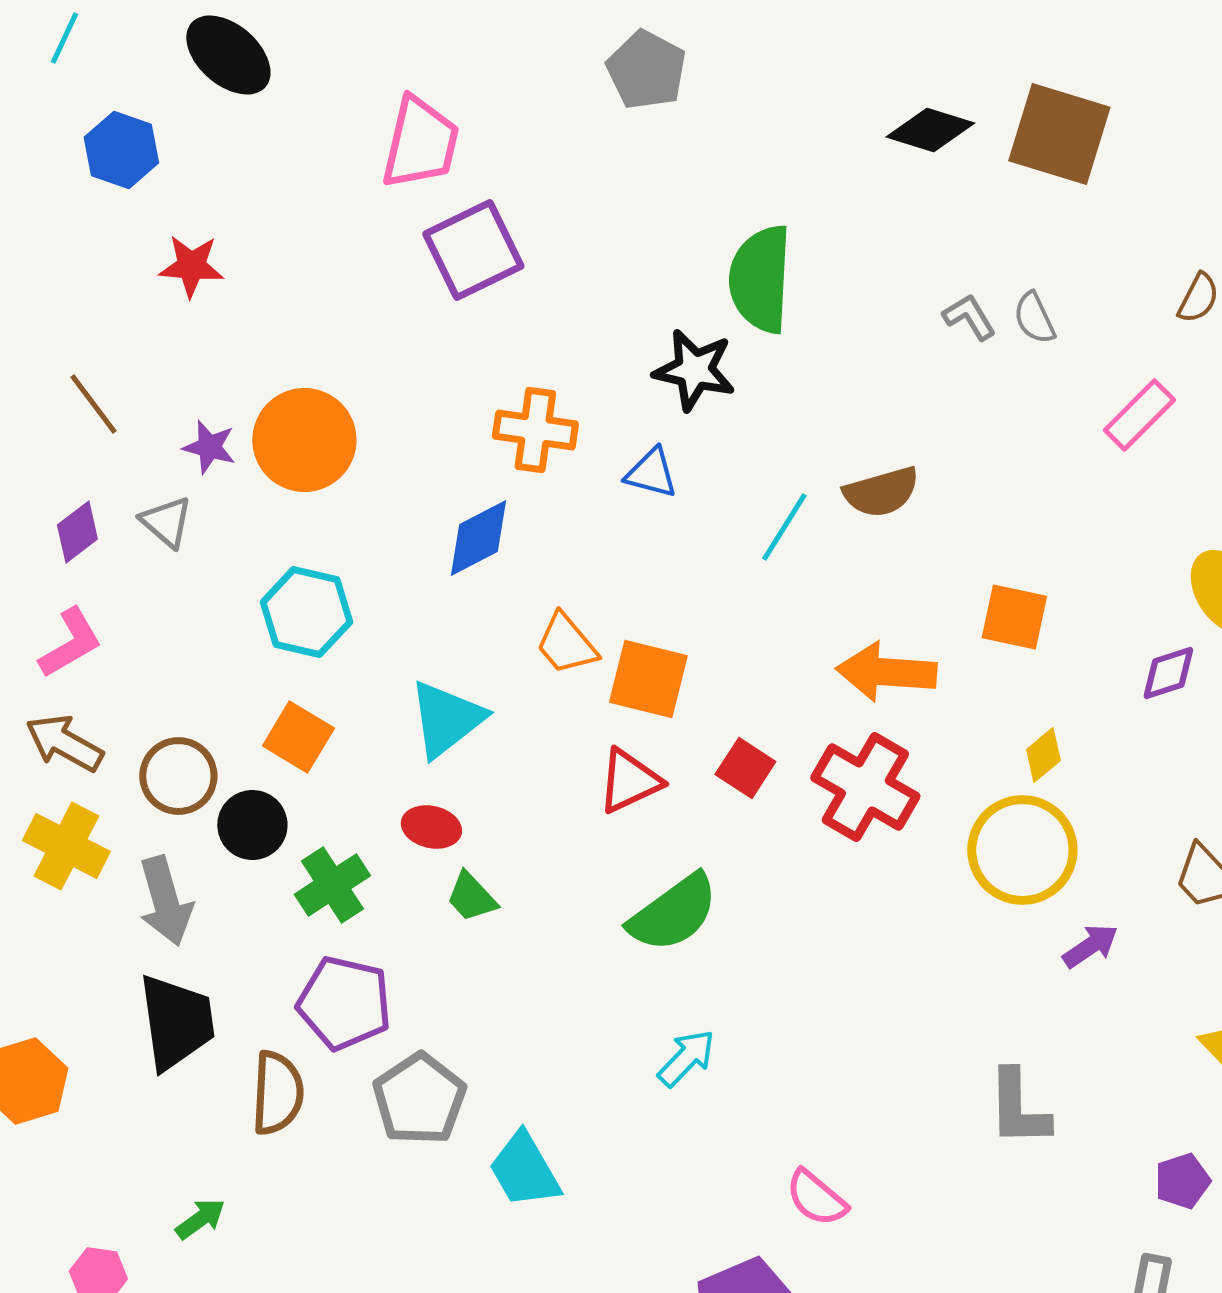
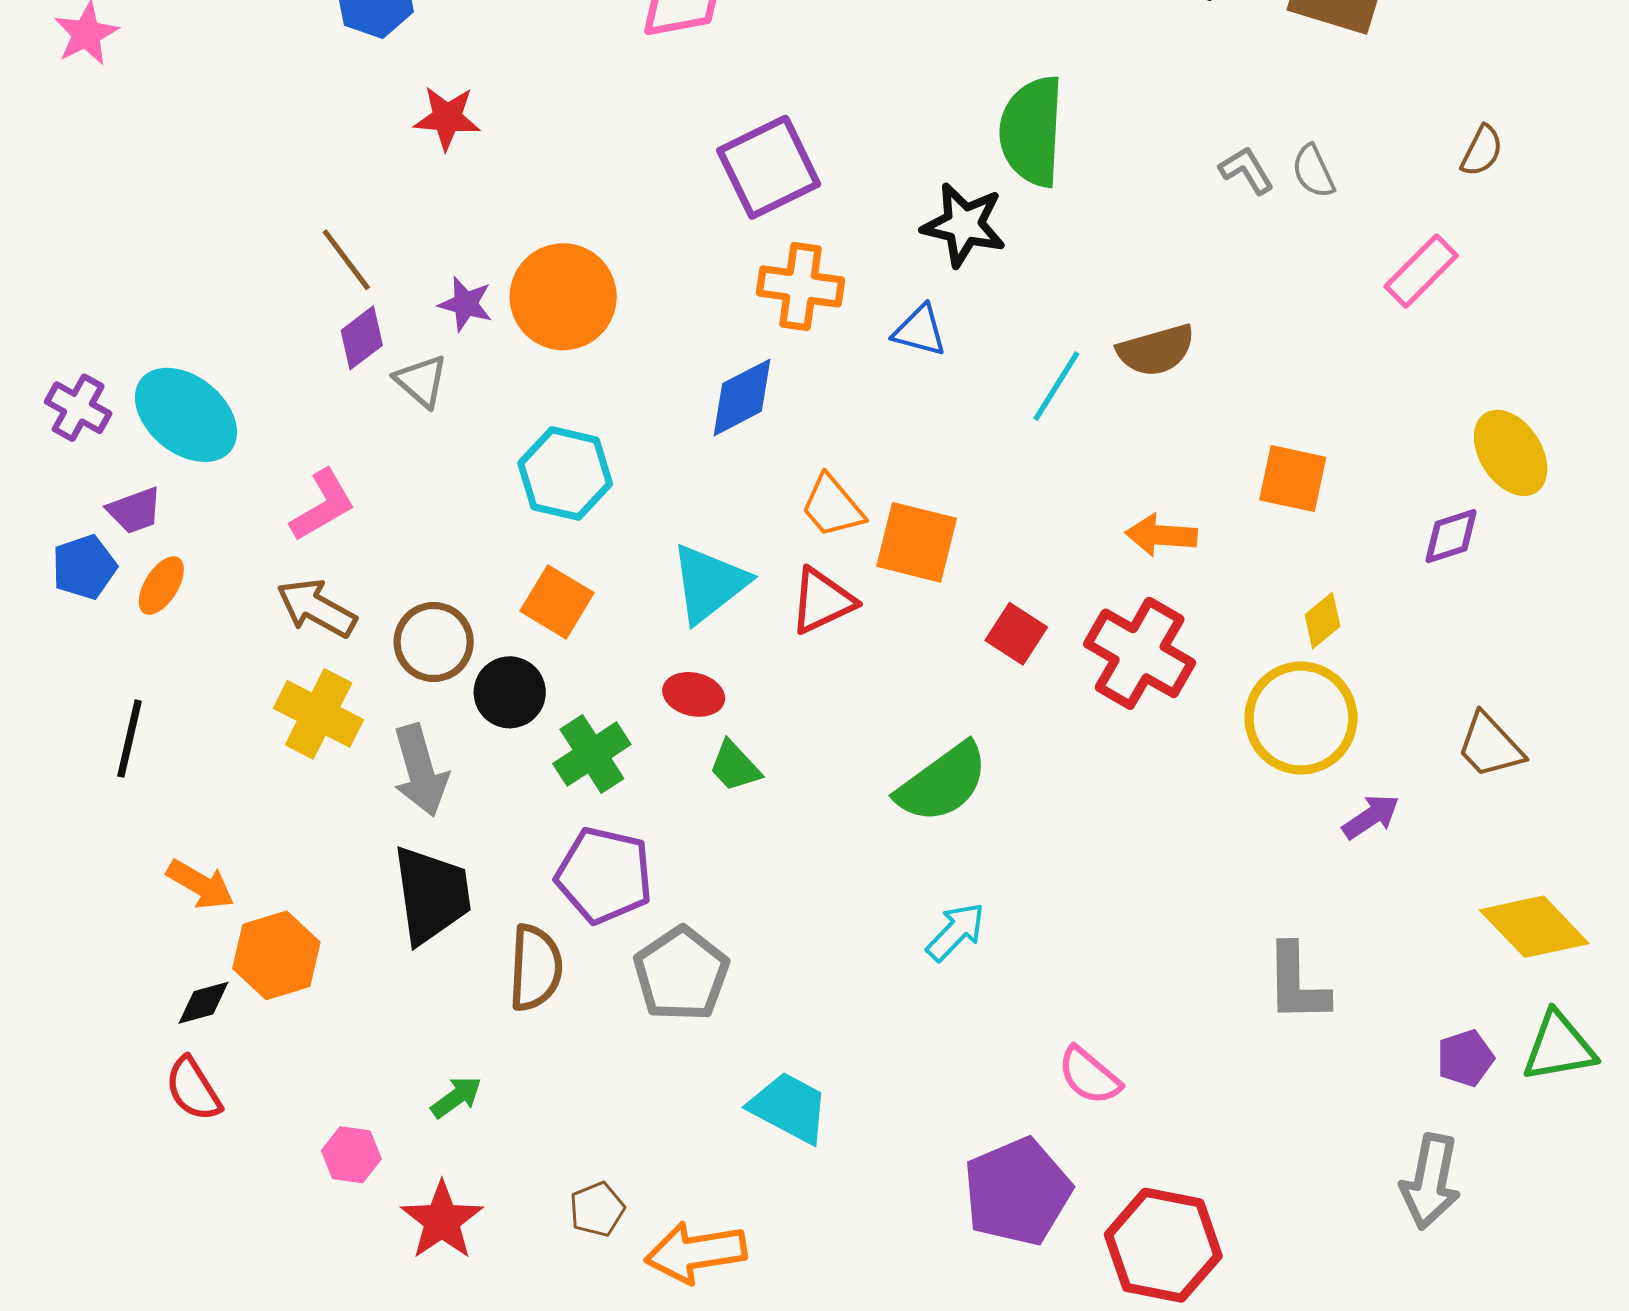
purple square: (473, 250) -> (769, 167), moved
purple diamond: (77, 532) -> (362, 338), moved
orange arrow: (886, 672) -> (1161, 535), size x0.7
red triangle: (629, 781) -> (822, 601), moved
cyan trapezoid: (524, 1170) -> (789, 1108), moved, turned 148

